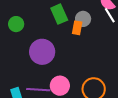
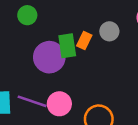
green rectangle: (59, 14) -> (67, 46), moved
orange rectangle: (77, 28) -> (84, 40), moved

